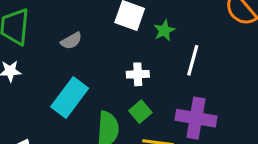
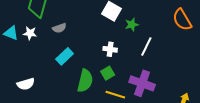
gray semicircle: (71, 41) -> (59, 28), moved
cyan rectangle: (70, 97) -> (65, 56), size x0.7

